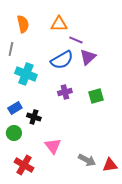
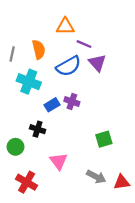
orange semicircle: (23, 24) -> (39, 50), moved
purple triangle: (88, 57) -> (97, 63), turned -30
purple cross: (65, 92) -> (72, 102), turned 32
green square: (96, 96) -> (104, 139), moved
blue rectangle: (15, 108) -> (52, 105), moved

